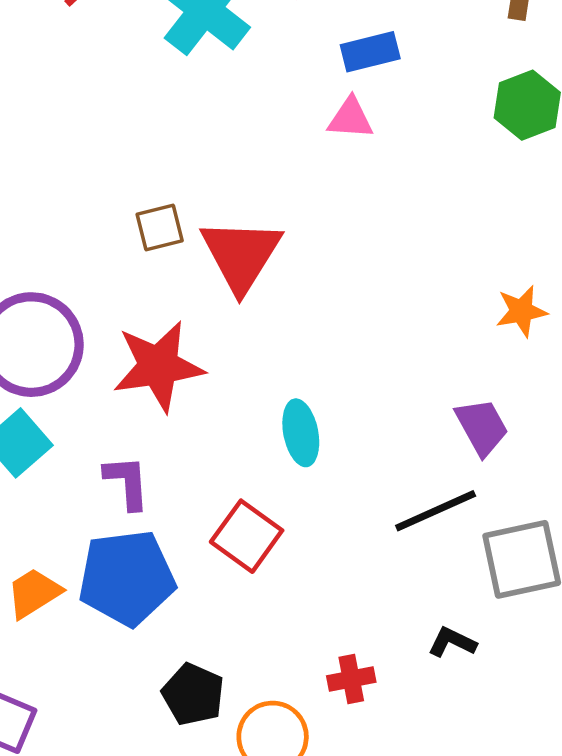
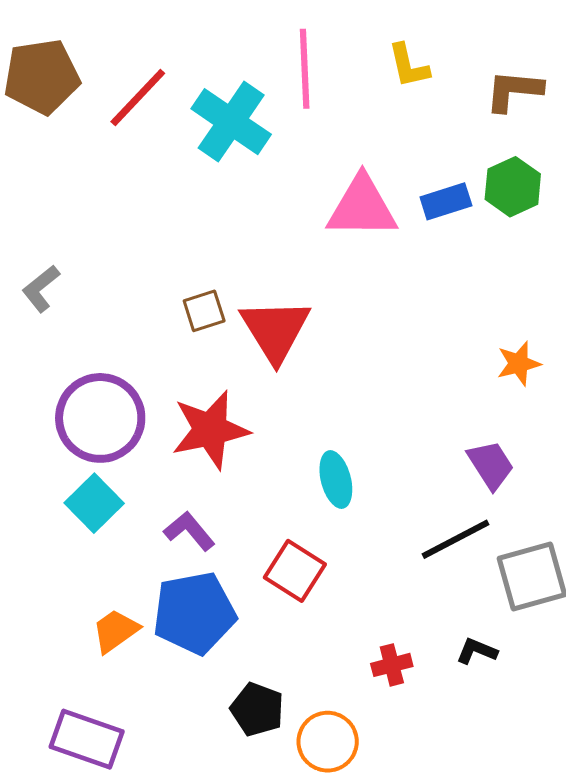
blue rectangle: (370, 52) -> (446, 201), moved
pink triangle: (351, 118) -> (362, 207), size x1.8
purple L-shape: (127, 482) -> (189, 531), turned -32
red cross: (351, 679) -> (392, 665), moved

